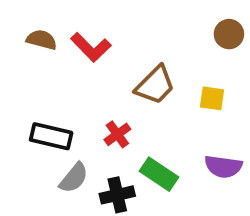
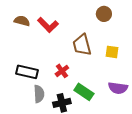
brown circle: (229, 34) -> (104, 14), moved
brown trapezoid: (155, 85) -> (82, 45), turned 120
gray semicircle: (74, 178) -> (39, 94), turned -42

